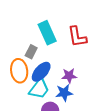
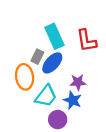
blue ellipse: (41, 72) -> (52, 63), moved
blue star: (64, 93) -> (73, 100), turned 30

